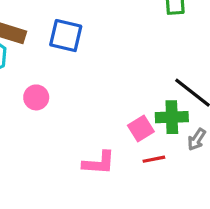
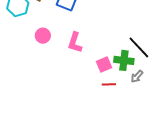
pink L-shape: (99, 163) -> (75, 43), moved, turned 95

